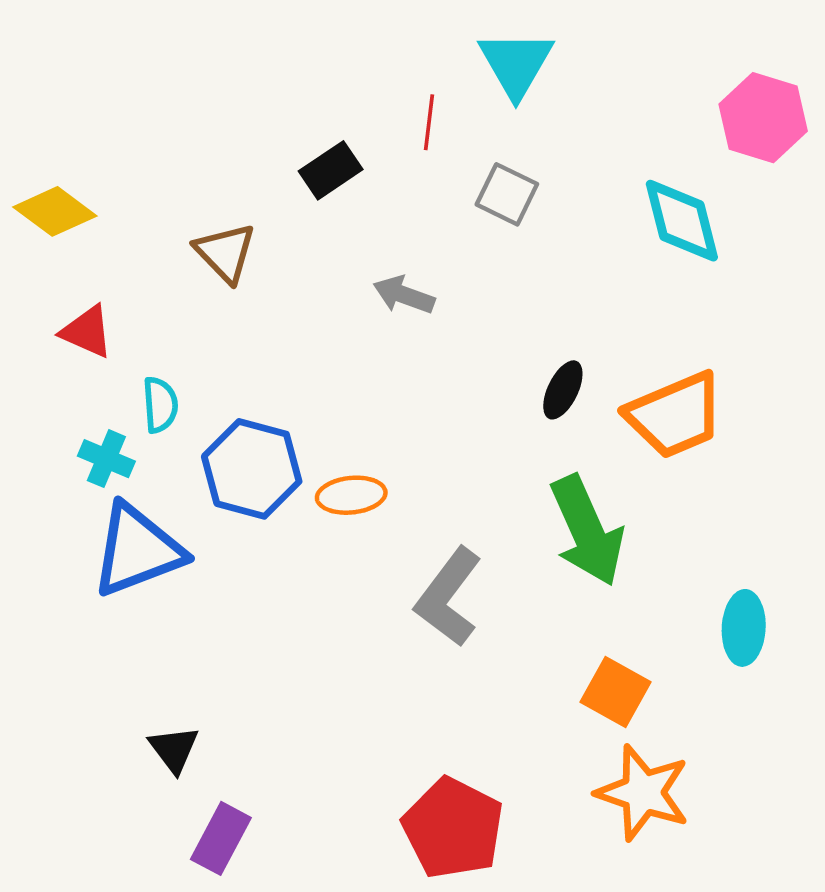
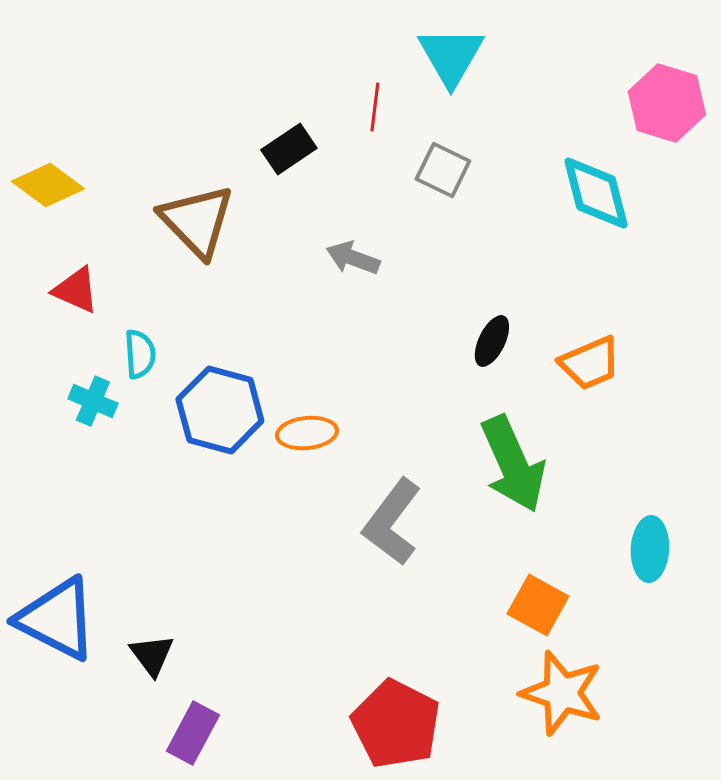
brown triangle: (225, 253) -> (197, 221), size x1.4
orange trapezoid: (675, 415) -> (590, 363), size x0.7
blue triangle: (137, 550) -> (57, 619), moved, turned 48

